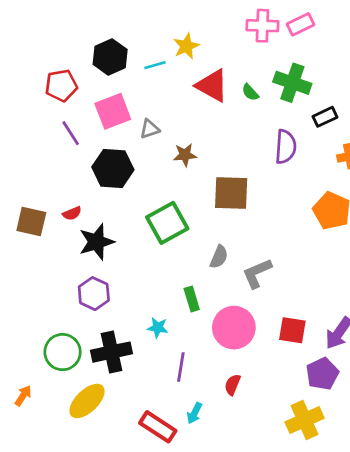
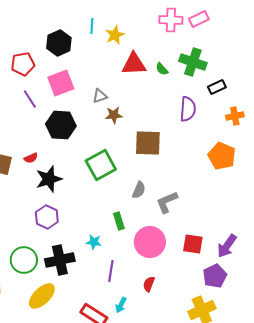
cyan line: (155, 65) -> (92, 26), moved, turned -70
red triangle: (212, 86) -> (134, 64), turned -32
gray triangle: (150, 129) -> (100, 96), moved

